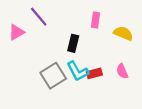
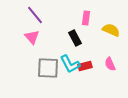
pink triangle: (16, 32) -> (32, 37), moved, turned -42
black rectangle: (73, 43) -> (75, 38), moved, turned -42
gray square: (53, 76) -> (48, 68), turned 35

